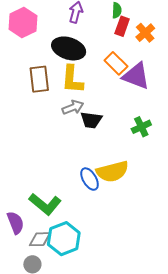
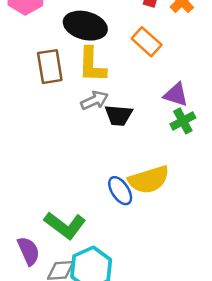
purple triangle: (136, 76) -> (176, 95), moved, size x0.7

